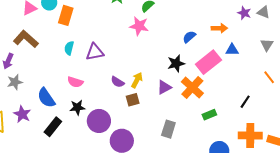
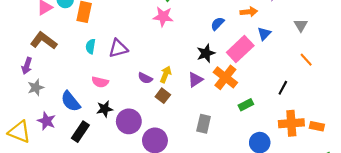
blue triangle: (232, 50) -> (264, 34), turned -40
brown square: (133, 100) -> (163, 96), turned -32

